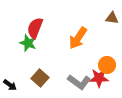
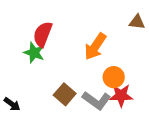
orange circle: (107, 65) -> (114, 77), moved
brown square: (40, 78) -> (65, 94), moved

